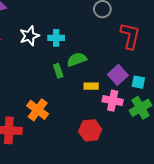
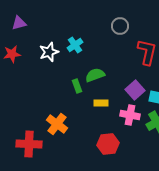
cyan cross: (56, 38) -> (75, 45), moved, turned -35
yellow rectangle: (91, 86) -> (101, 103), moved

